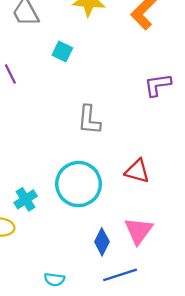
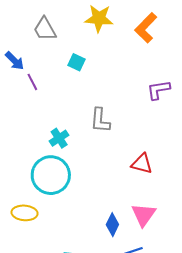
cyan circle: (79, 184) -> (51, 175), moved
cyan cross: (26, 199) -> (59, 138), moved

